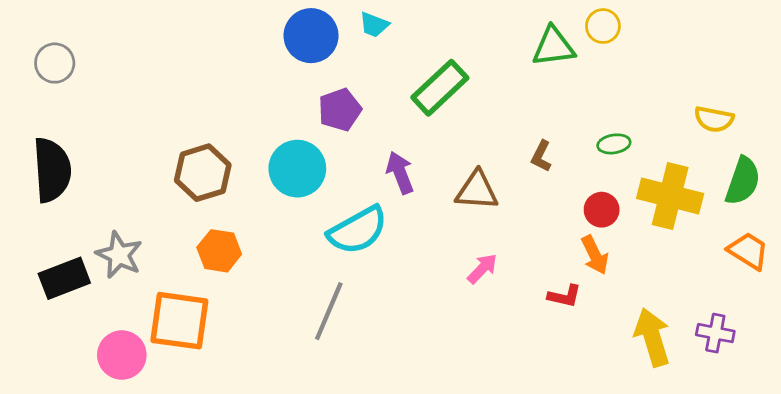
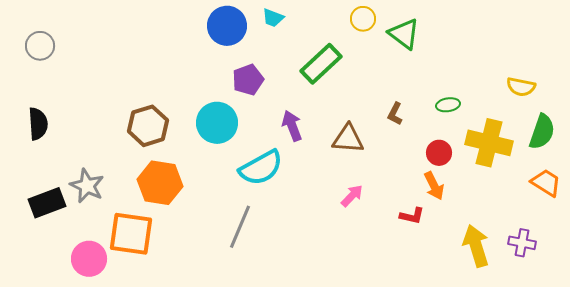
yellow circle: (603, 26) -> (363, 19), moved
green triangle: (554, 47) -> (404, 34), turned 44
black semicircle: (52, 170) -> (38, 124), size x0.7
orange hexagon: (219, 251) -> (160, 183), size x1.4

